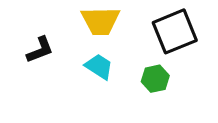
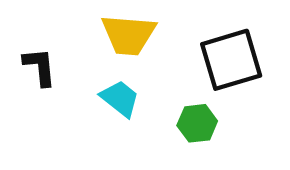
black L-shape: (40, 50) -> (40, 67), turned -80

